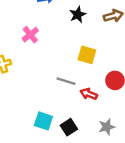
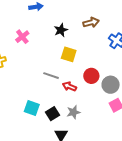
black star: (78, 15) -> (61, 30), moved
gray star: (107, 127) -> (73, 112), moved

